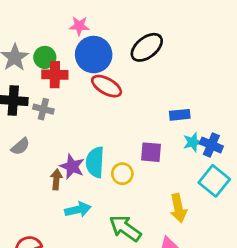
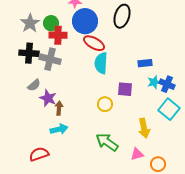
black ellipse: (147, 47) -> (122, 16), turned -35
gray cross: (43, 109) -> (50, 59), size x1.5
cyan semicircle: (95, 162) -> (101, 63), moved
purple star: (72, 167) -> (48, 98), moved
cyan arrow: (78, 210) -> (59, 129), moved

